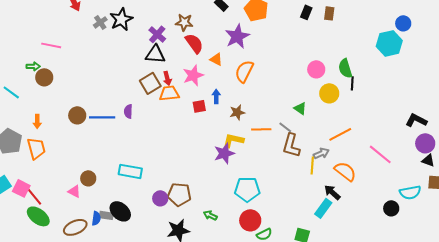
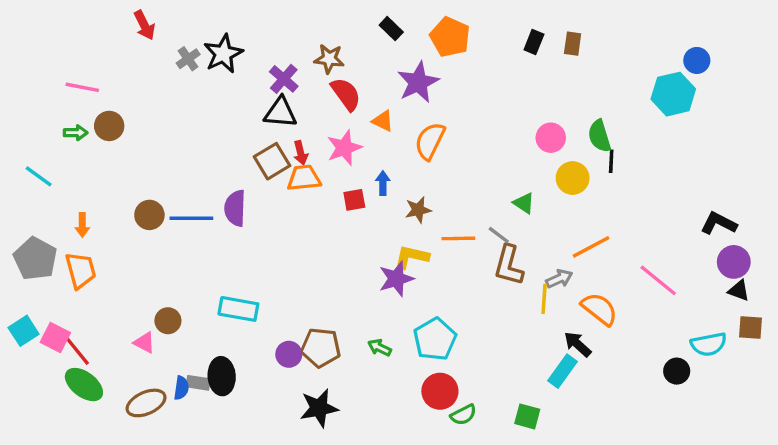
pink line: (51, 45) -> (82, 87), moved
brown circle: (44, 77) -> (109, 126), moved
purple semicircle: (128, 111) -> (235, 208), size x1.5
cyan pentagon: (247, 189) -> (435, 339), turned -30
black ellipse: (120, 211) -> (222, 376), turned 45
green arrow: (210, 215) -> (379, 348), moved

